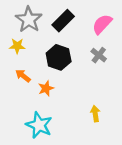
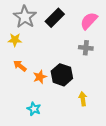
gray cross: (99, 55) -> (86, 48), turned -32
black hexagon: (59, 57) -> (62, 75), moved
cyan star: (39, 125) -> (34, 109), size x0.6

